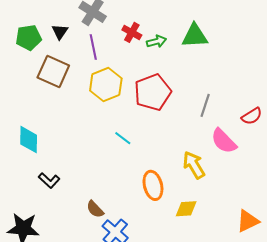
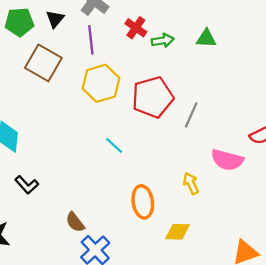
green triangle: (195, 36) -> (206, 39), size x0.7
gray line: (205, 105) -> (191, 115), moved
pink semicircle: (224, 141) -> (227, 160), turned -36
yellow arrow: (194, 165) -> (191, 183), size x0.7

